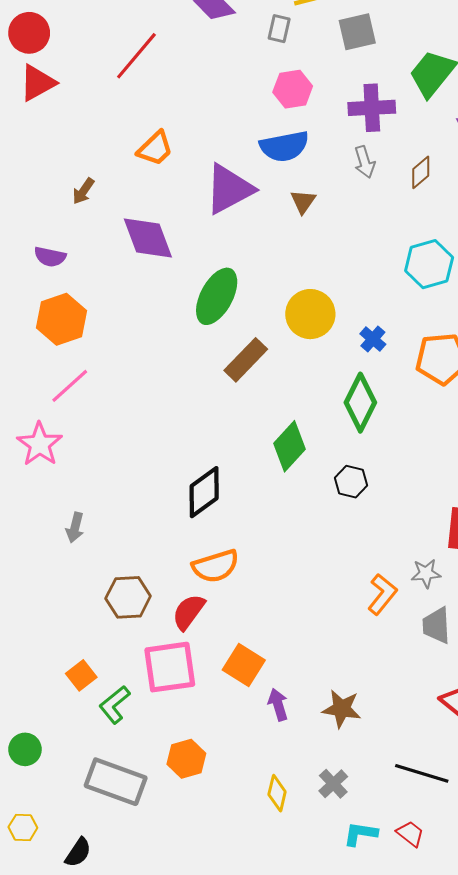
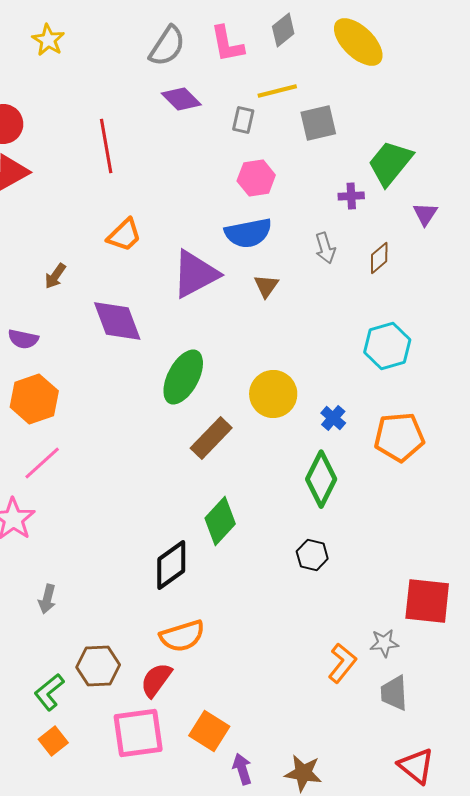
red line: (136, 56) -> (106, 146), turned -50
purple cross: (372, 108) -> (351, 196), moved, size x0.6
green diamond: (290, 446) -> (220, 521), moved
green L-shape: (115, 705) -> (49, 692), moved

